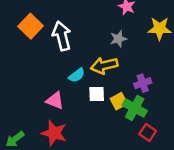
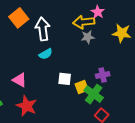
yellow arrow: (104, 66) -> (84, 22), moved
cyan semicircle: (77, 75) -> (46, 54), moved
pink triangle: (55, 100) -> (20, 80), moved

